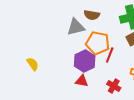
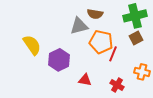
purple hexagon: (85, 61) -> (59, 60), moved
yellow semicircle: (33, 64) -> (32, 45), moved, size x1.5

